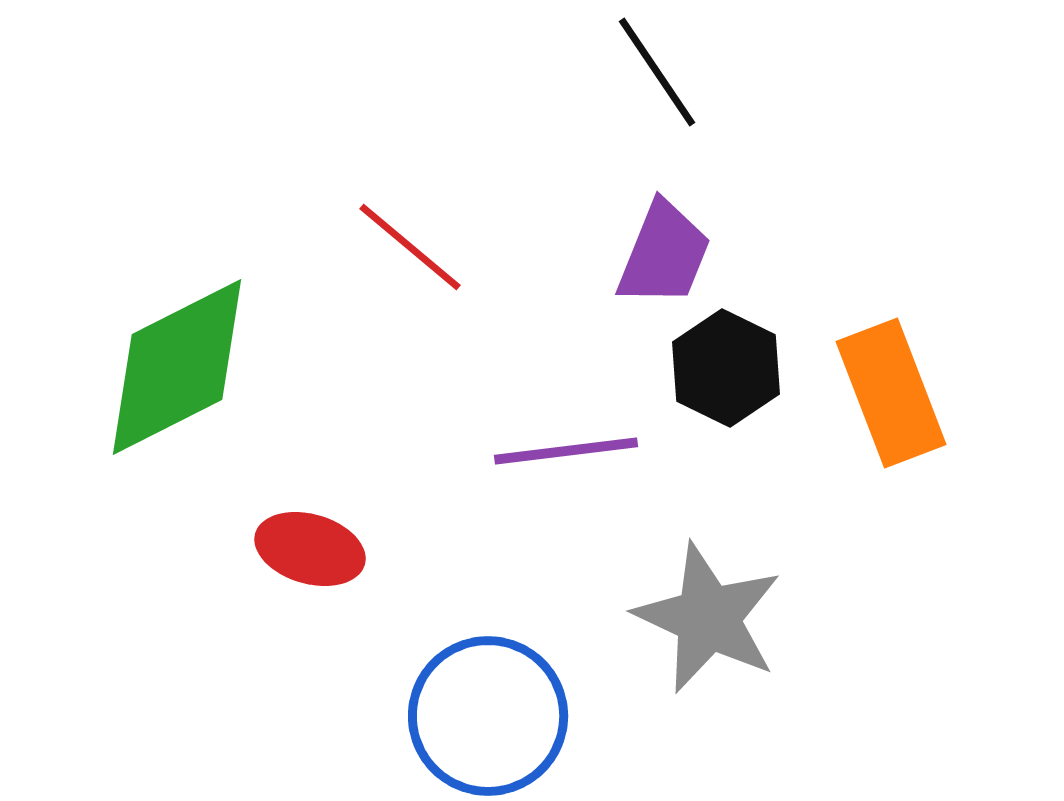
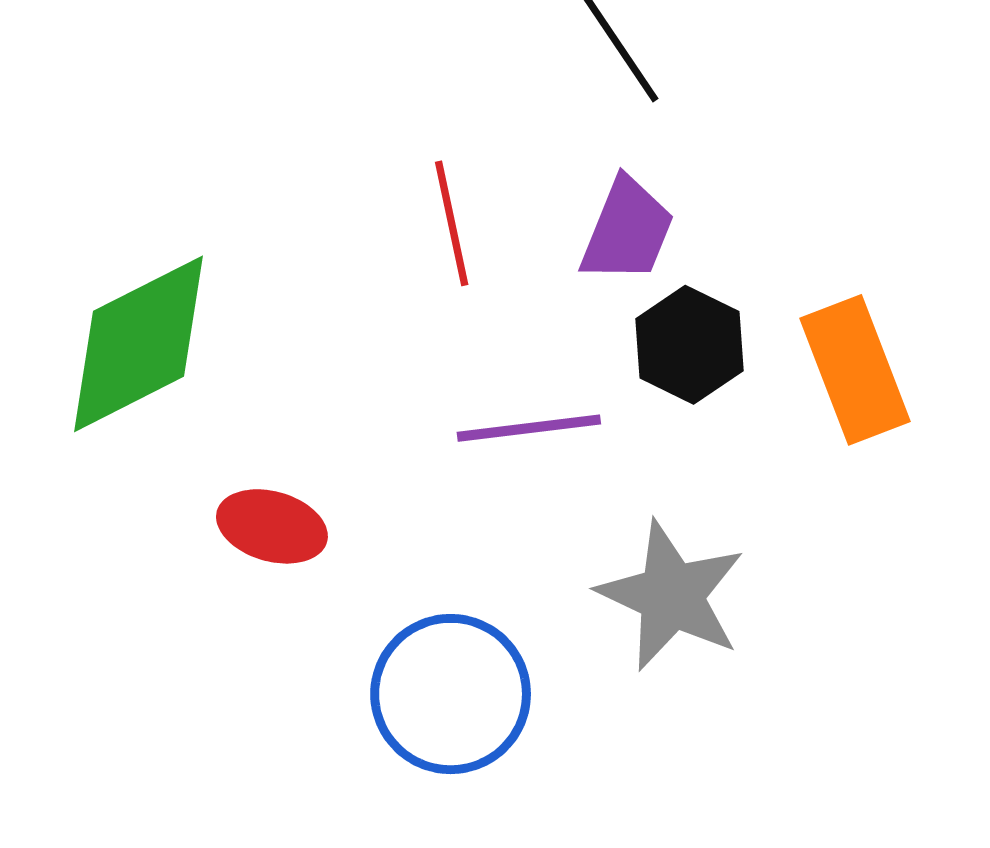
red line: (410, 247) -> (452, 223), moved, turned 38

